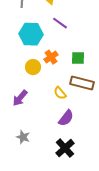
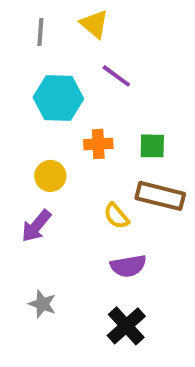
orange cross: (51, 57) -> (98, 144), turned 32
yellow circle: (33, 67) -> (50, 176), moved
purple semicircle: (66, 118) -> (128, 266), turned 42

